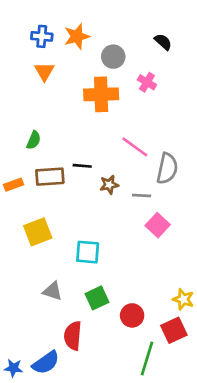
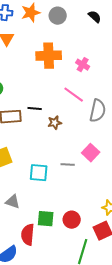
gray circle: (113, 57) -> (58, 16), moved
pink cross: (147, 82) -> (83, 65), moved
gray line: (142, 195) -> (68, 165), moved
green square: (97, 298) -> (46, 219), moved, turned 30

